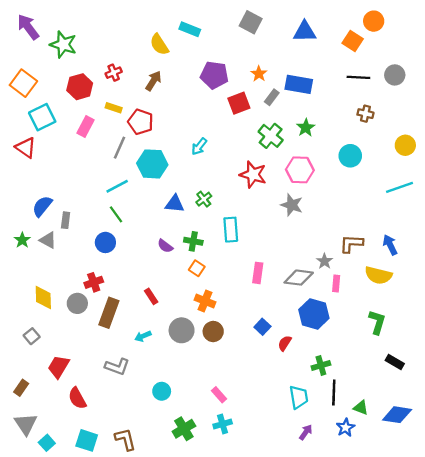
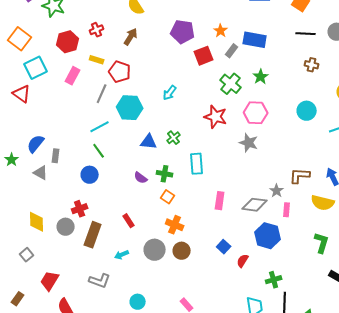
cyan circle: (350, 156) -> (307, 111), moved
green star: (22, 240) -> (12, 160), moved

